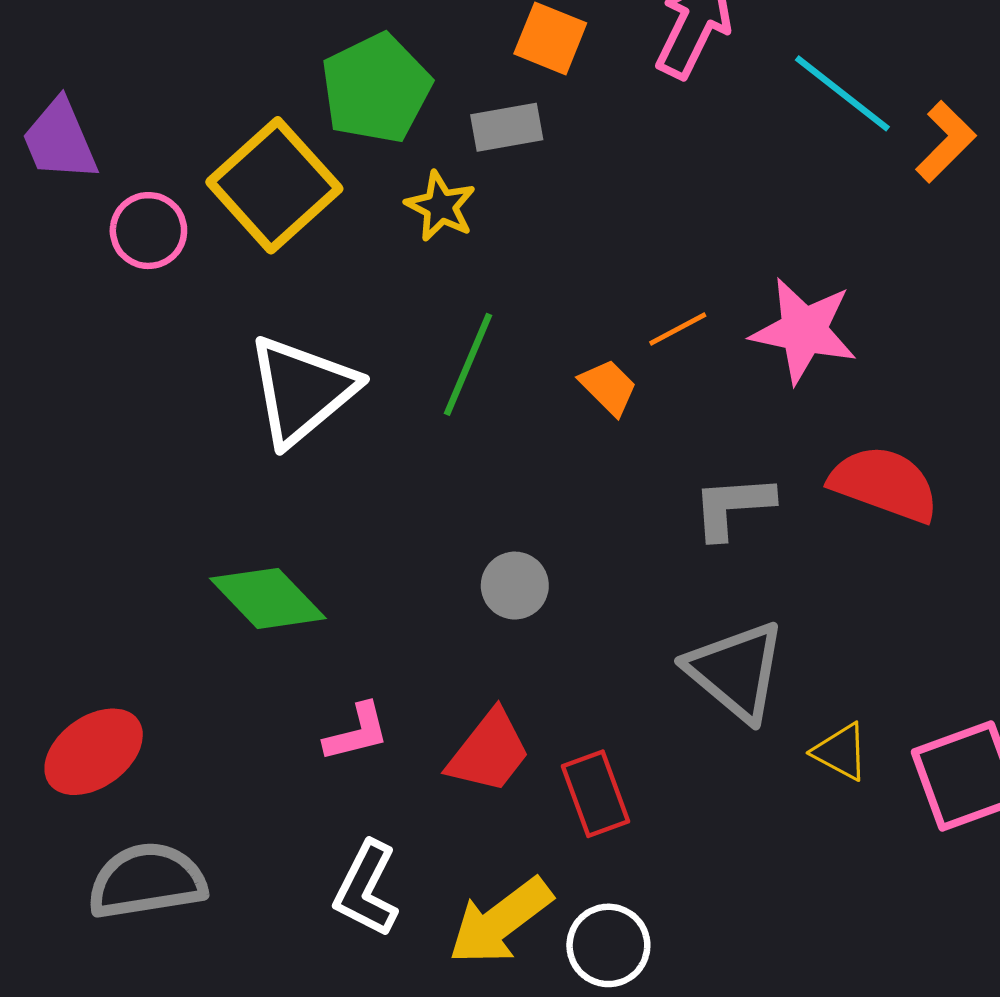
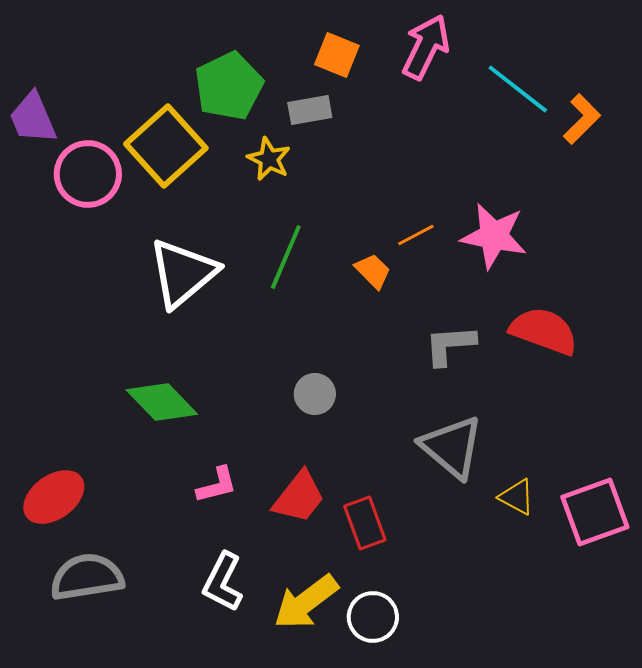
pink circle: (148, 231) -> (88, 174), size x1.4

